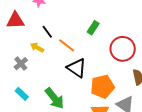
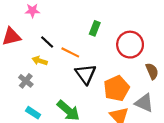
black triangle: (77, 68) -> (86, 74), turned 30

